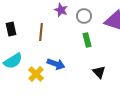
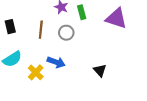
gray circle: (84, 16) -> (66, 33), moved
green rectangle: (87, 40) -> (82, 12), moved

